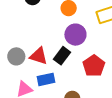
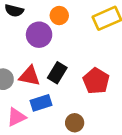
purple circle: (75, 35) -> (39, 35), moved

